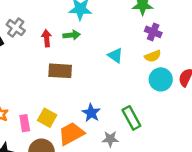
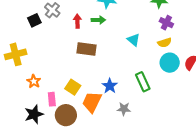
green rectangle: (131, 118) -> (143, 82), moved
pink rectangle: (25, 123) -> (52, 99), moved
orange trapezoid: (71, 134) -> (92, 102), turned -40

